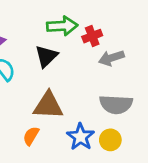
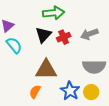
red cross: (92, 36) -> (64, 37), moved

